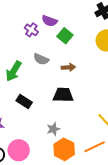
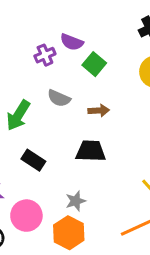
purple cross: (31, 30) -> (45, 55), turned 32
orange hexagon: (64, 149) -> (69, 233), moved
pink circle: (19, 150) -> (26, 216), moved

